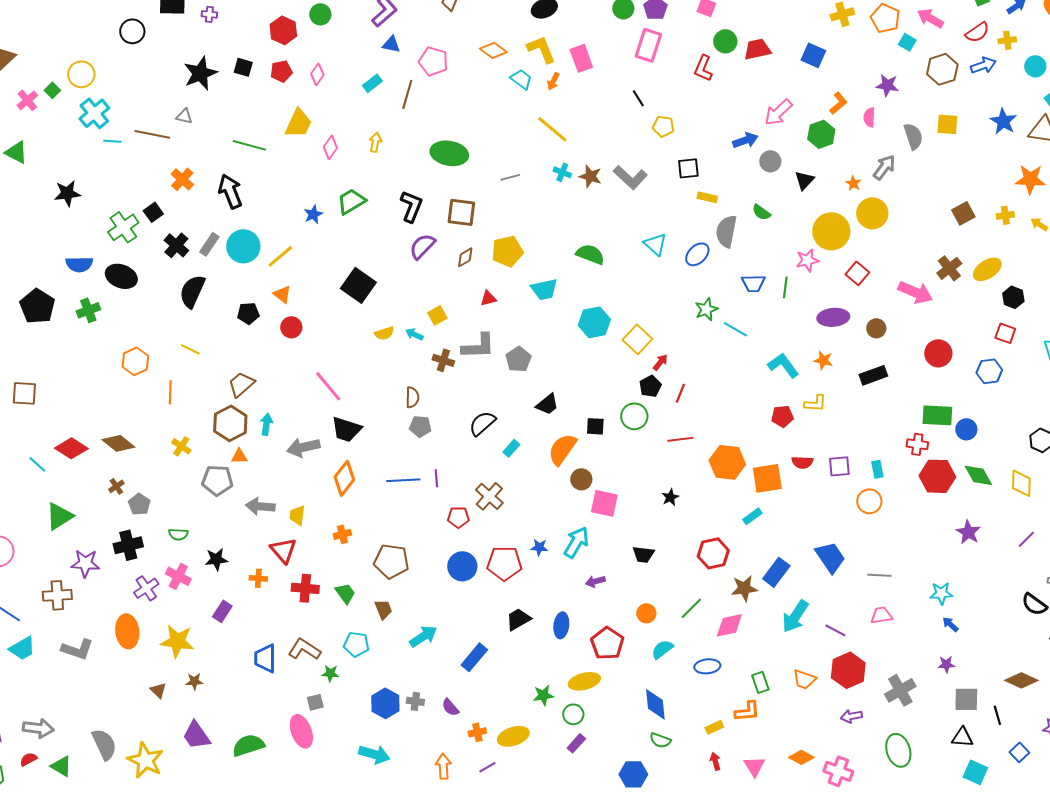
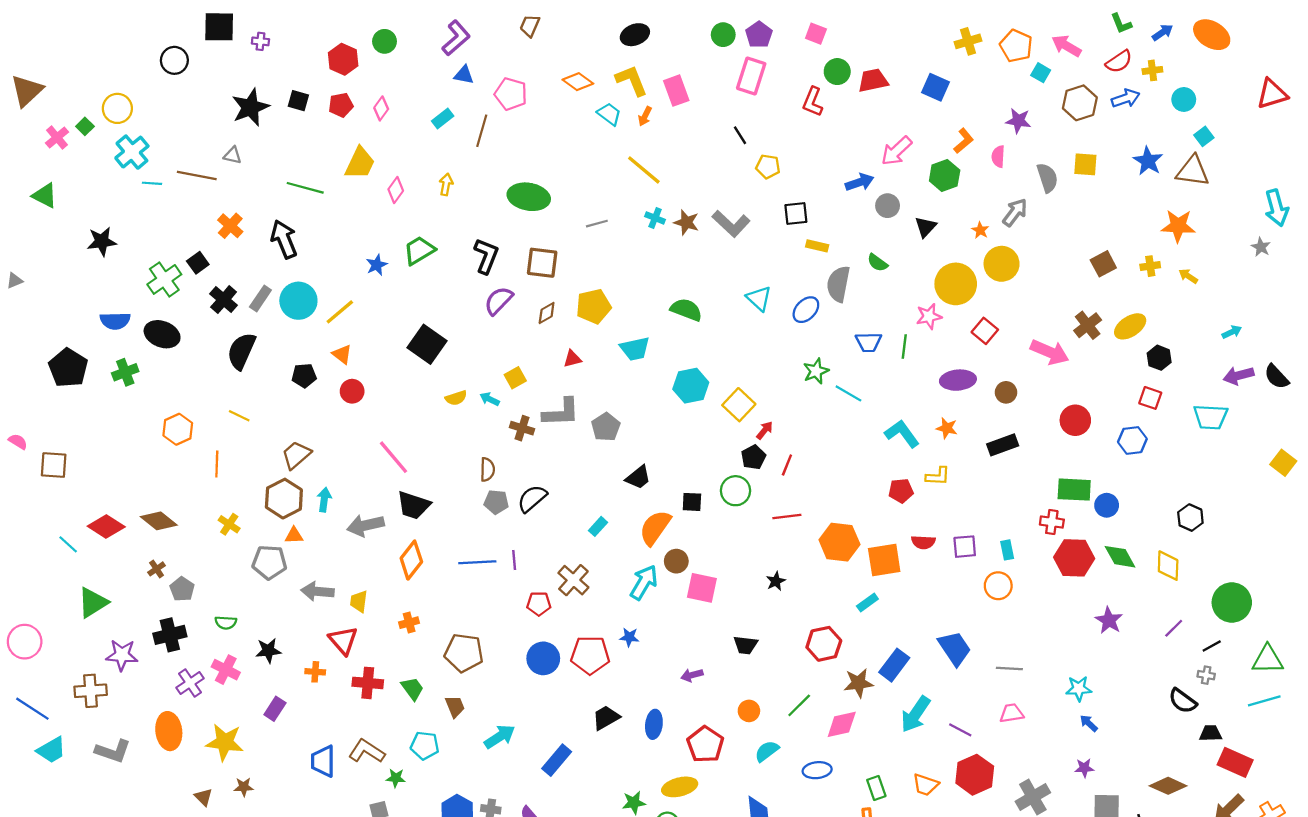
black semicircle: (482, 423) -> (532, 499), moved
cyan arrow: (576, 542) -> (644, 582), moved

